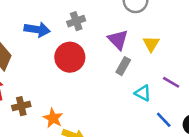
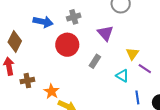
yellow triangle: (151, 44) -> (132, 54), moved
gray rectangle: (123, 66) -> (95, 61), moved
blue line: (164, 120) -> (137, 97), turned 32

